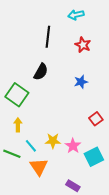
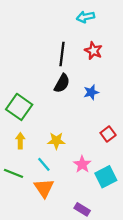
black line: (48, 37) -> (62, 54), moved
black semicircle: (41, 72) -> (62, 83), moved
yellow star: (53, 141) -> (56, 141), moved
cyan line: (31, 146) -> (44, 164), moved

